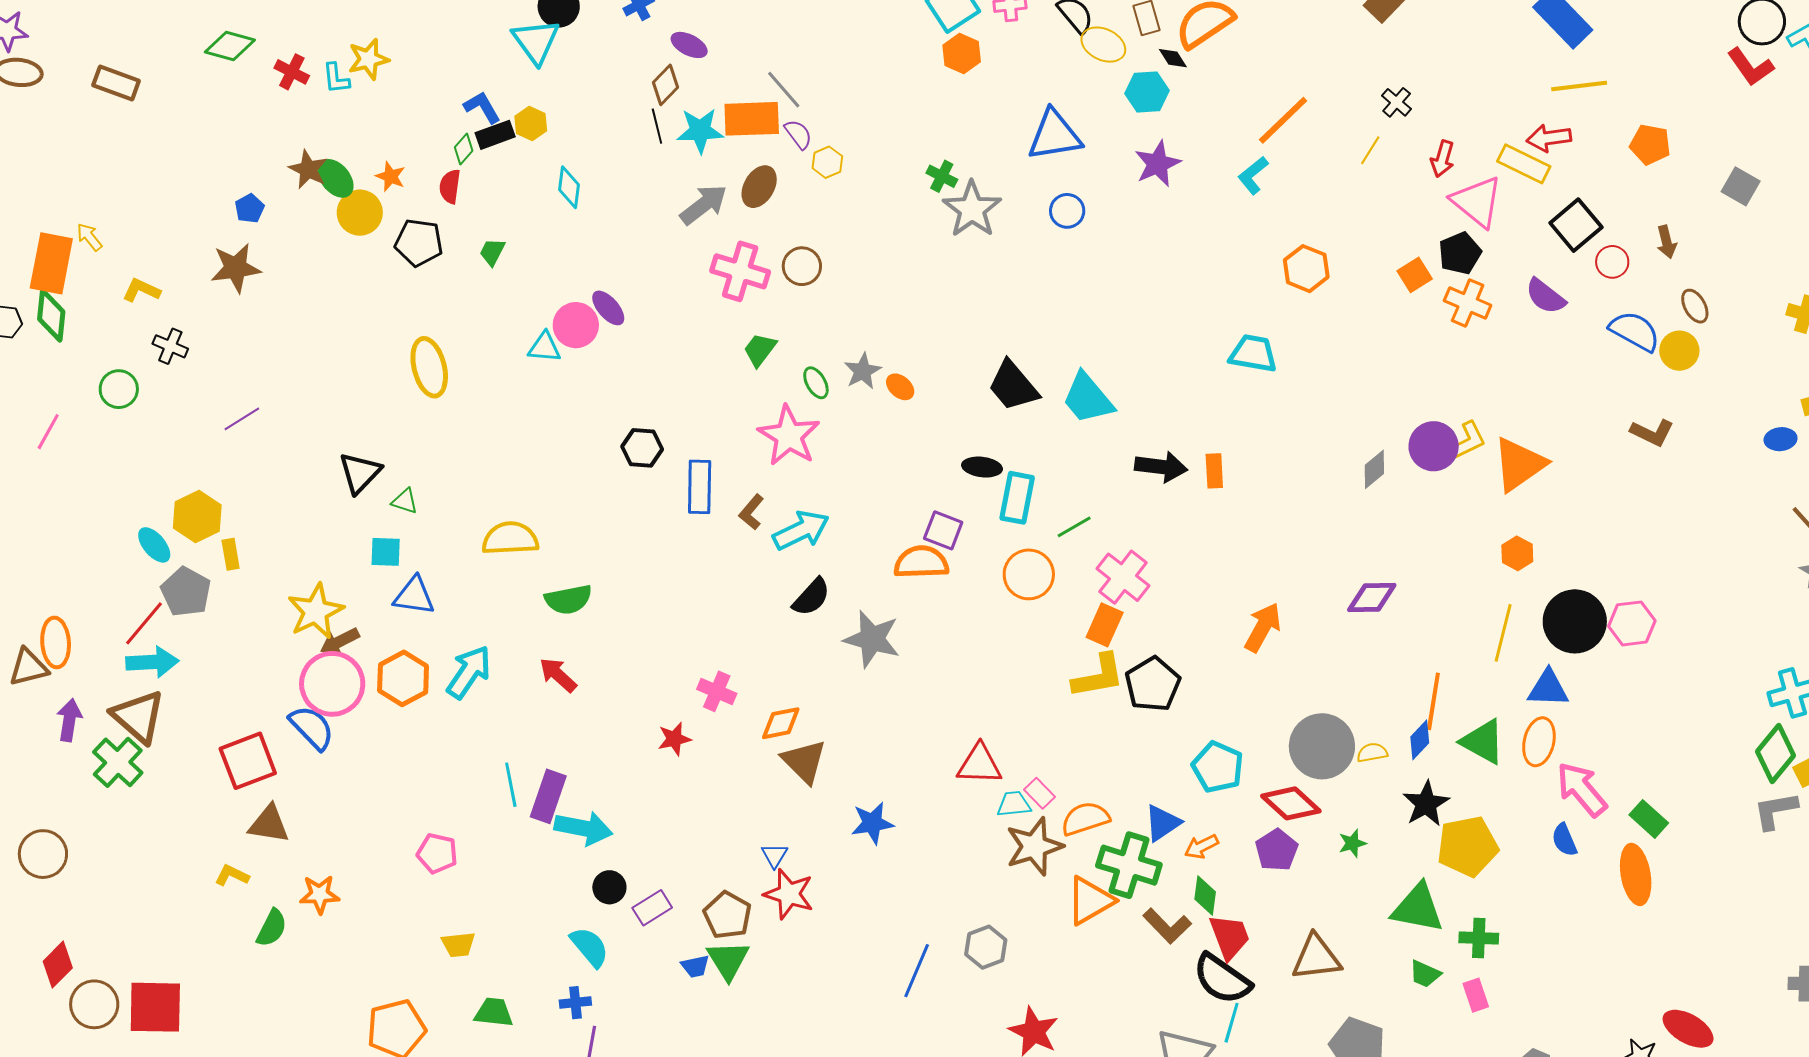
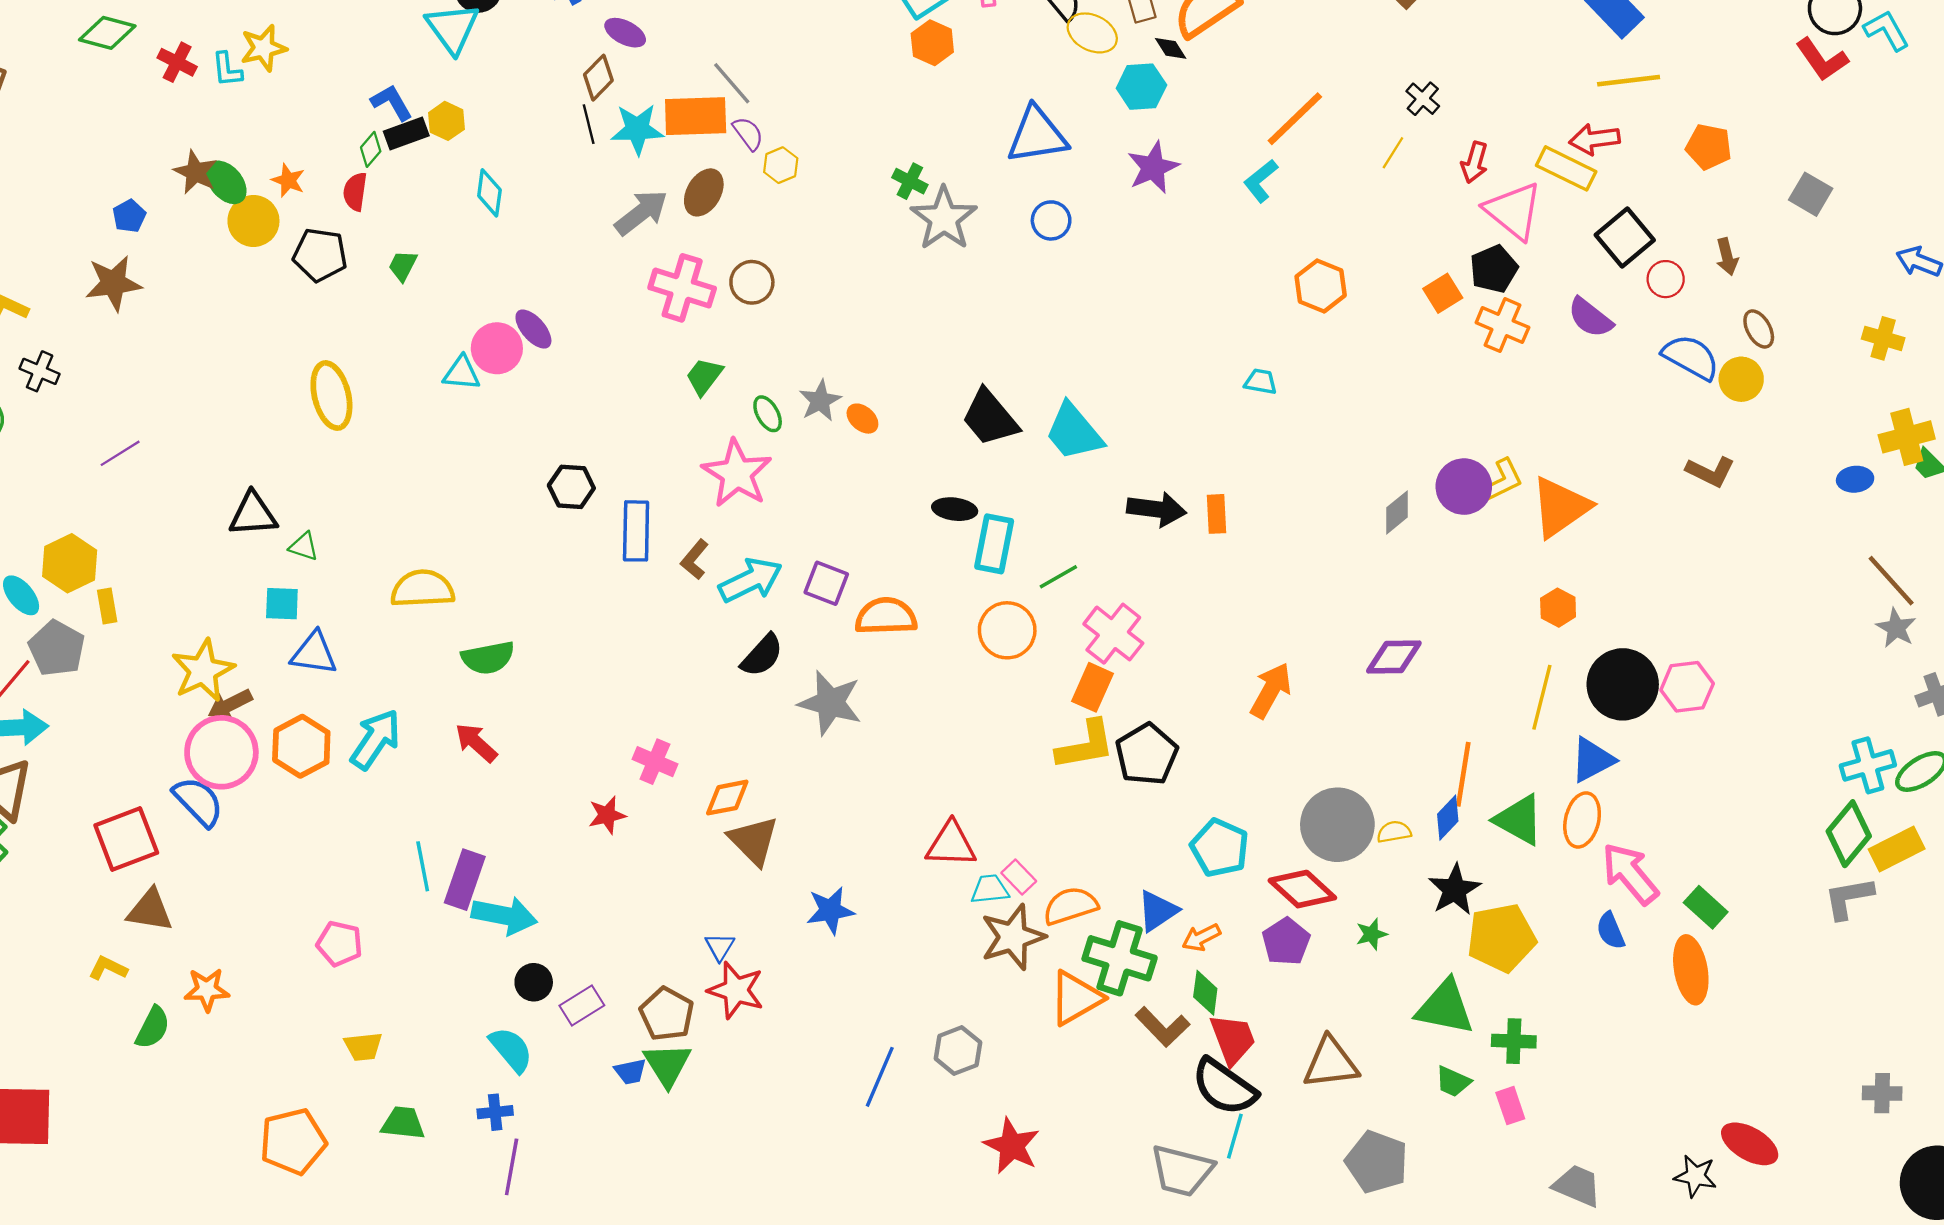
cyan trapezoid: (1253, 353) -> (1261, 382), size x0.6
black triangle: (360, 473) -> (253, 514), turned 42
purple square: (943, 530) -> (826, 583), moved
blue triangle: (1548, 688) -> (1592, 760), turned -30

